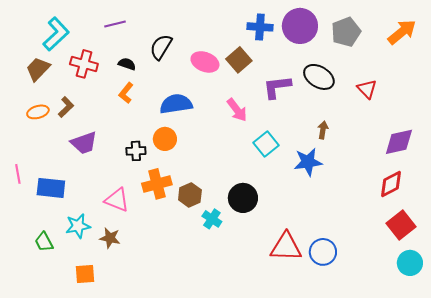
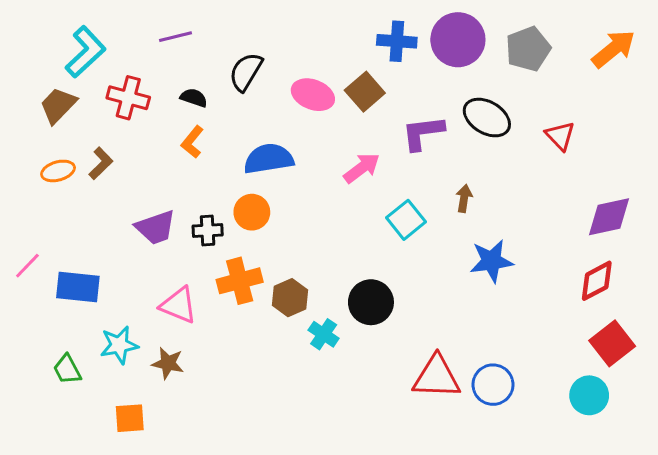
pink arrow: (237, 110) -> (362, 168), turned -90
brown arrow: (323, 130) -> (464, 198), moved
purple trapezoid: (84, 143) -> (156, 227), moved
blue star: (308, 162) -> (491, 261), moved
pink line: (18, 174) -> (27, 266), turned 54
cyan circle: (410, 263) -> (589, 395), moved

